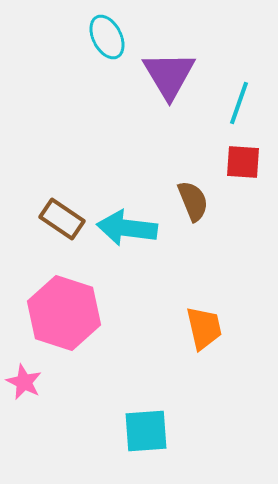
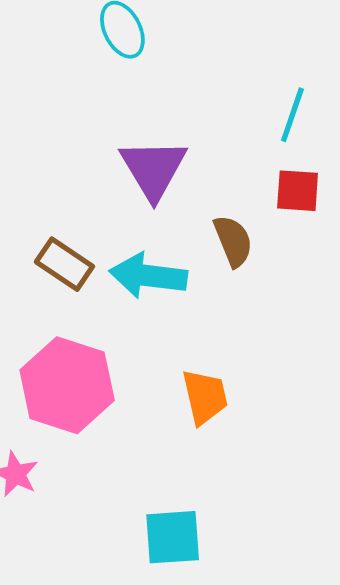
purple triangle: (169, 75) -> (153, 169), moved
orange trapezoid: (204, 328) -> (205, 397), moved

